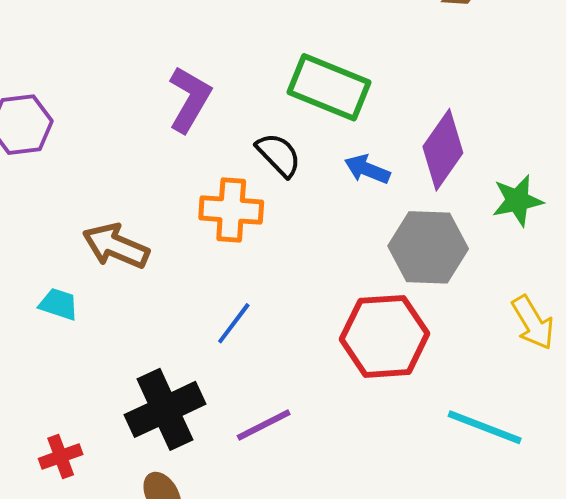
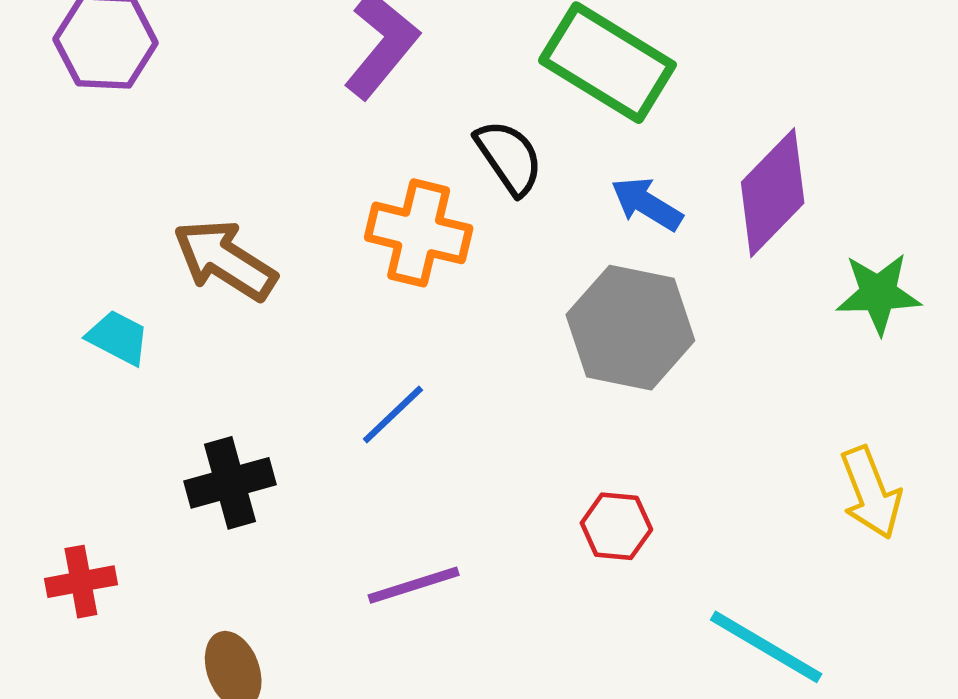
gray hexagon: (428, 247) -> (630, 328), moved
red hexagon: (385, 336) -> (616, 526), moved, size x0.5
black cross: (165, 409) -> (230, 483), moved, size x0.7

